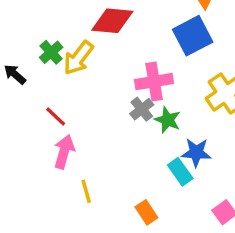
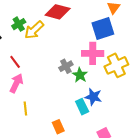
pink cross: (154, 82) -> (93, 53), moved

